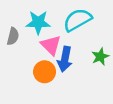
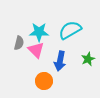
pink triangle: (51, 45) -> (36, 50), moved
orange circle: (45, 72) -> (44, 81), moved

